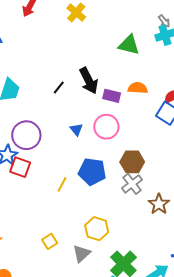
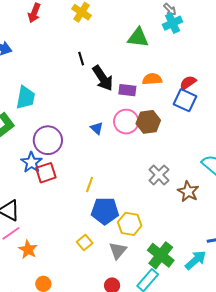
black line: (59, 87) -> (81, 59), moved, turned -48
brown hexagon: (132, 162) -> (148, 122), moved
red square: (20, 167) -> (46, 173), turned -30
blue pentagon: (92, 172) -> (105, 211), moved

